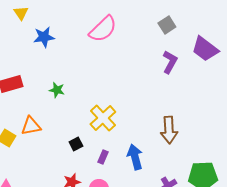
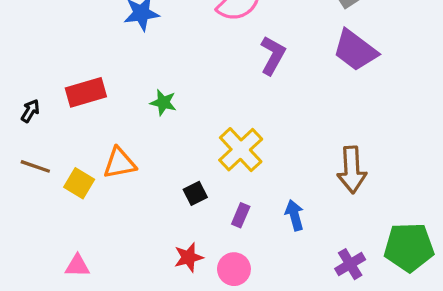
purple trapezoid: (205, 49) -> (355, 50), moved
purple L-shape: (170, 62) -> (273, 55), moved
blue arrow: (135, 157) -> (295, 215), size x0.7

